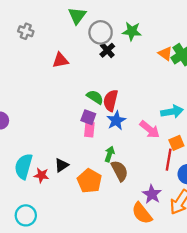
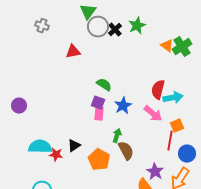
green star: (132, 31) -> (137, 26), turned -30
gray circle: (101, 32) -> (98, 27), moved
black cross: (107, 50) -> (115, 30), moved
red semicircle: (111, 100) -> (158, 90), moved
cyan semicircle: (24, 166) -> (40, 147), turned 75

